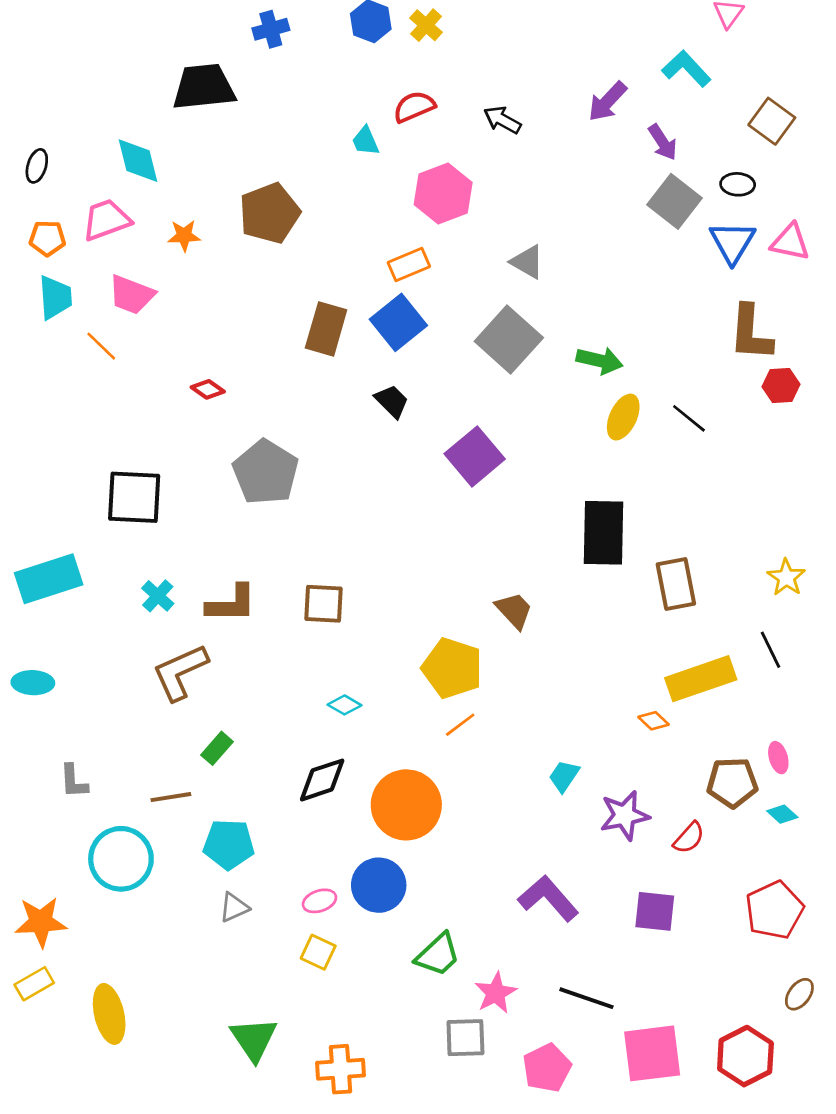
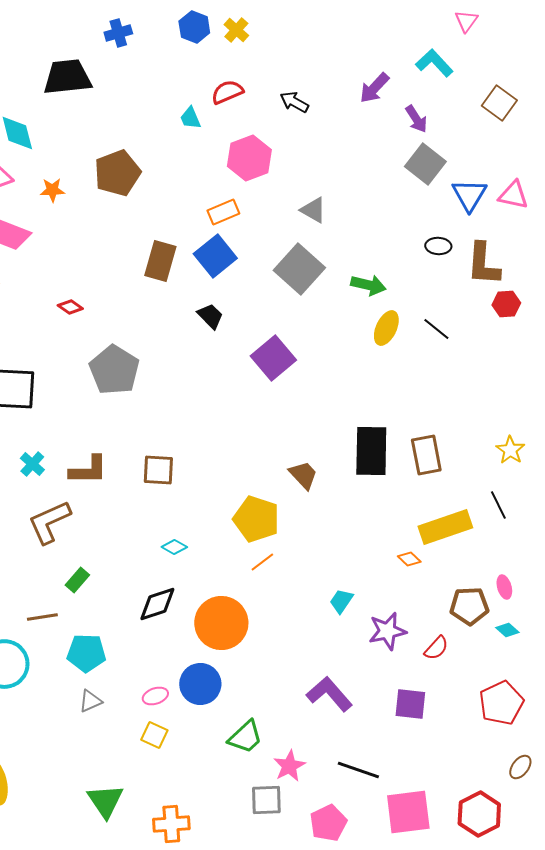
black ellipse: (738, 184) -> (438, 246), moved
black rectangle: (603, 533) -> (371, 451), moved

